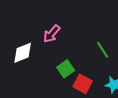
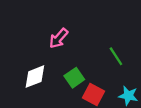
white diamond: (23, 53) -> (35, 77), moved

